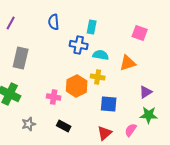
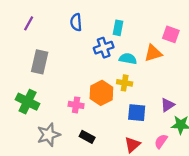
blue cross: (79, 45) -> (104, 48), turned -30
orange triangle: (128, 63) -> (153, 53), moved
purple triangle: (146, 92) -> (168, 105), moved
gray star: (29, 124) -> (49, 135), size x1.5

